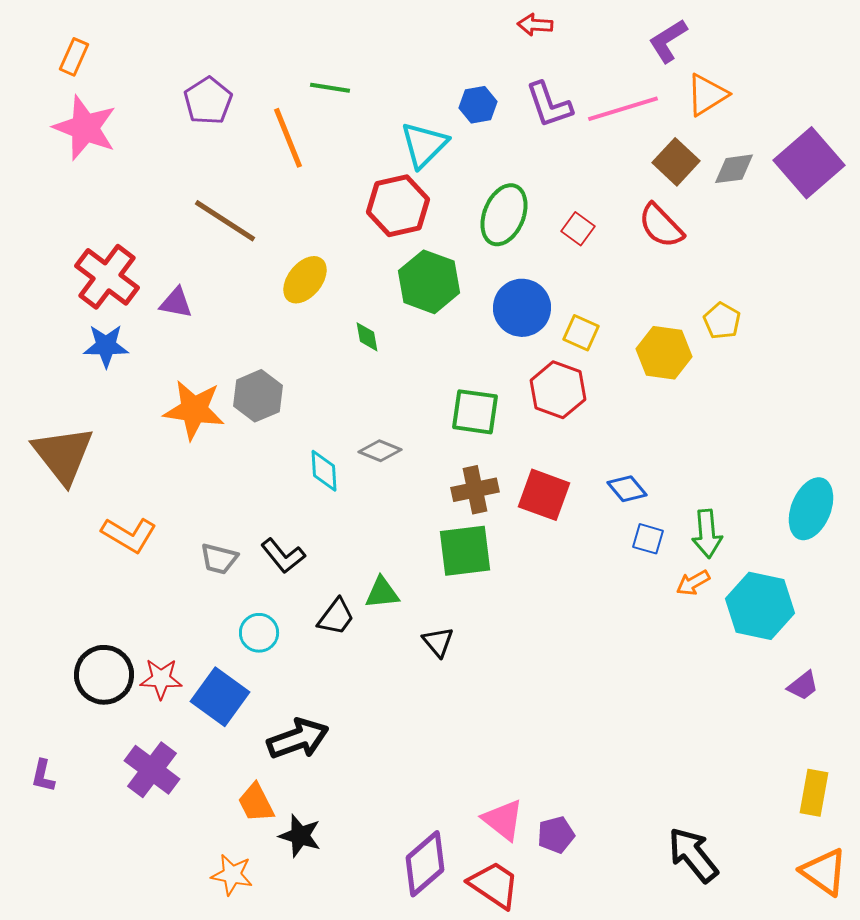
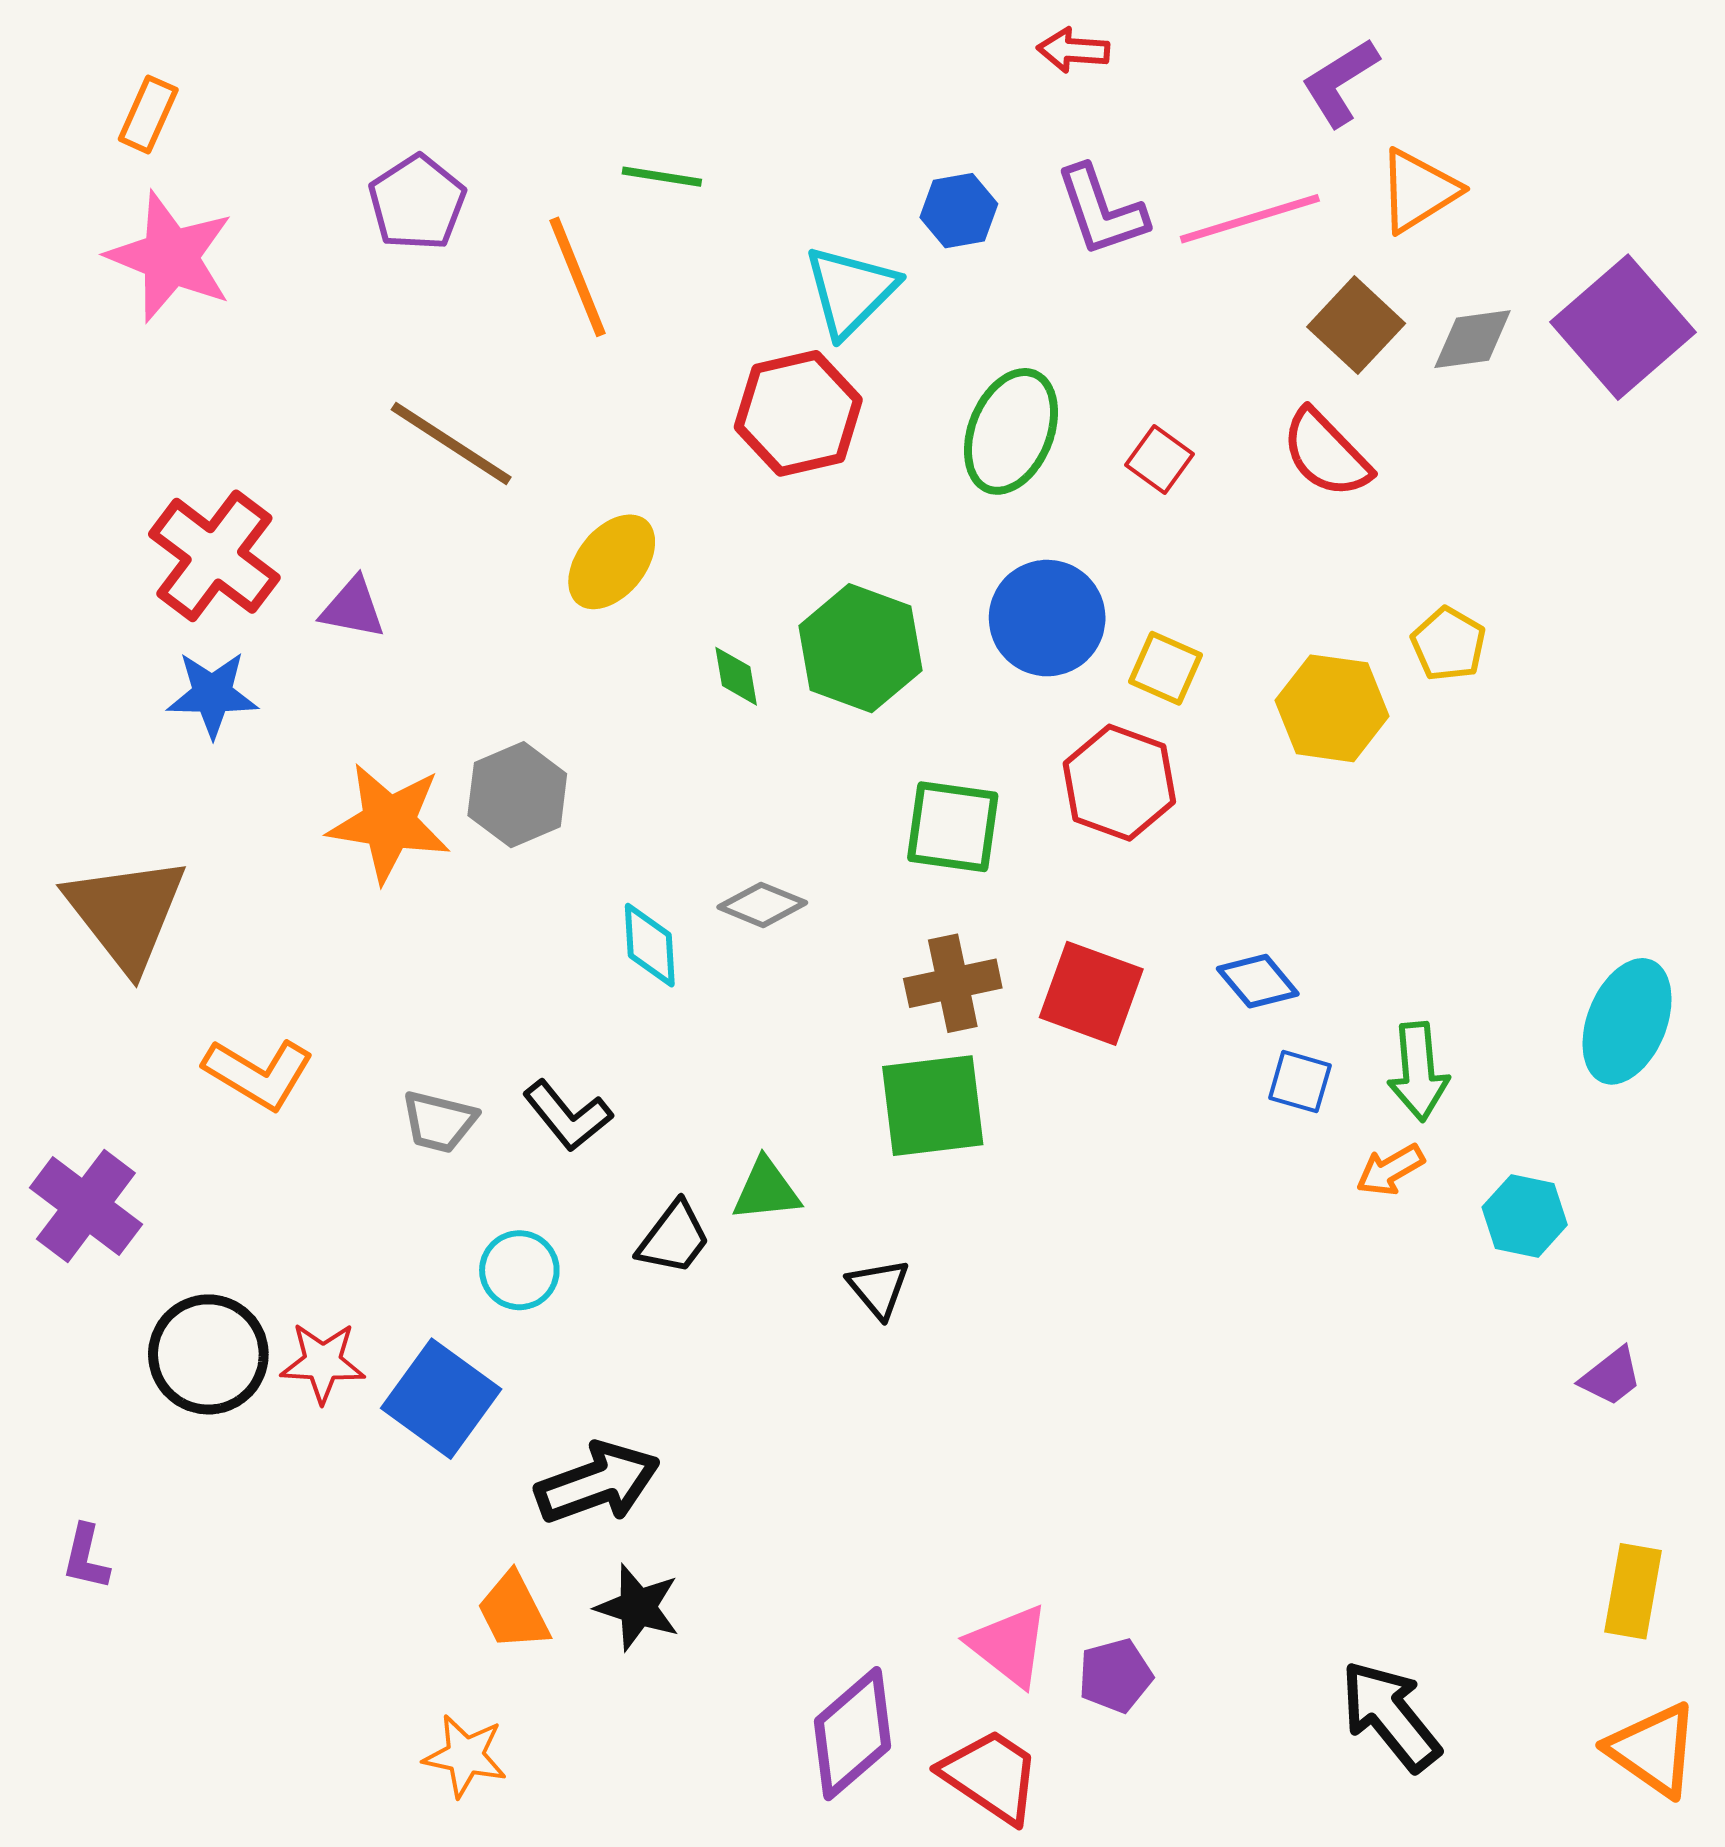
green hexagon: (429, 282) -> (860, 648), moved
cyan hexagon: (760, 606) -> (1525, 1216), size x0.6
purple cross: (152, 770) -> (86, 1206), moved
black star: (300, 836) -> (638, 1607), moved

